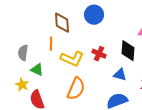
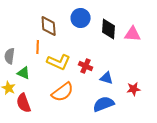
black diamond: (128, 51) -> (109, 29), moved
red cross: (99, 54) -> (86, 66), moved
orange semicircle: (76, 89) -> (63, 92), turned 30

